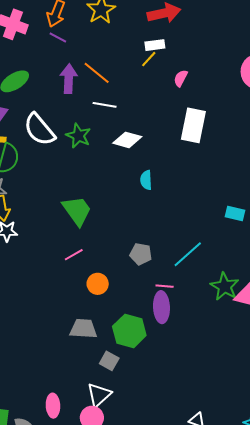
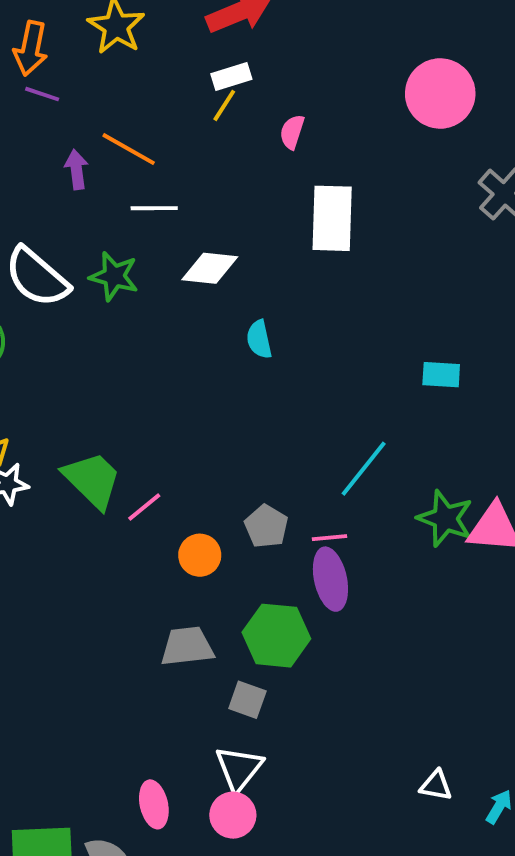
purple arrow: (69, 79) -> (76, 170), size x0.7
green trapezoid: (77, 211) -> (92, 480), moved
gray pentagon: (141, 254) -> (266, 526), moved, turned 30

